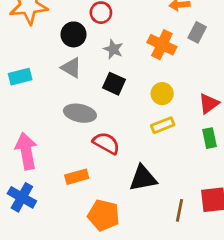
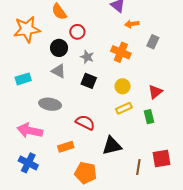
gray rectangle: (197, 32) -> (153, 42), moved
gray ellipse: (80, 113) -> (50, 104), moved
green rectangle: (210, 138) -> (149, 117), moved
pink arrow: (26, 151) -> (30, 131), turned -65

